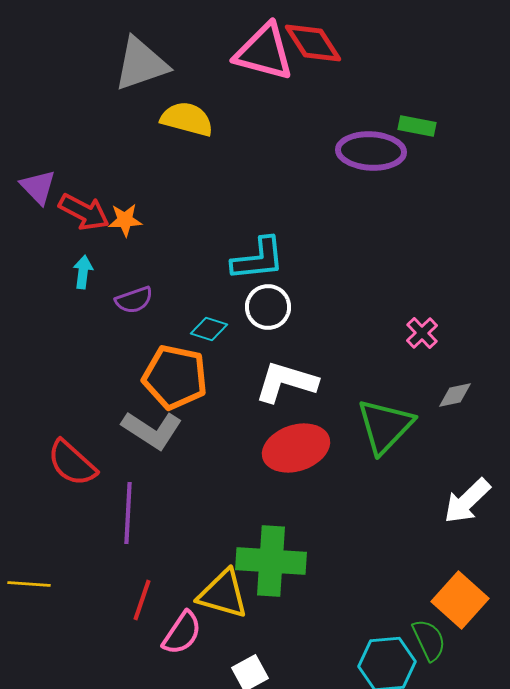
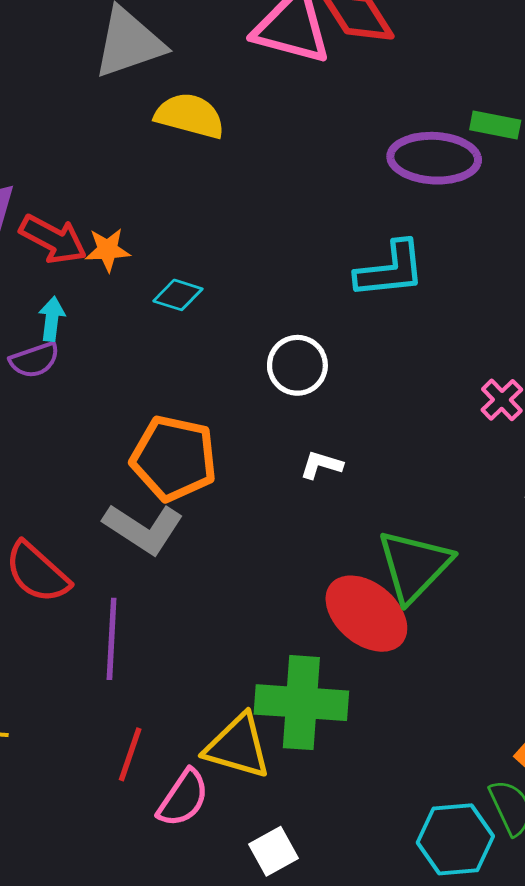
cyan L-shape: (258, 259) -> (390, 270), moved
purple semicircle: (134, 300) -> (35, 360), moved
cyan diamond: (209, 329) -> (178, 295), moved
white L-shape: (286, 382) -> (321, 465), size x0.5
green triangle: (385, 426) -> (414, 566), moved
red ellipse: (296, 448) -> (366, 614), moved, turned 58

